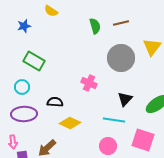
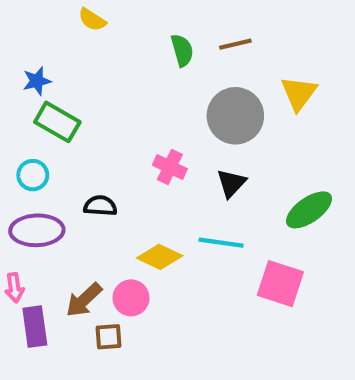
blue star: (24, 26) -> (37, 81), moved
black triangle: (125, 99) -> (231, 183), moved
yellow diamond: (70, 123) -> (160, 257), moved
pink circle: (108, 146) -> (131, 298), moved

